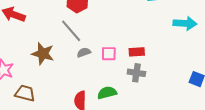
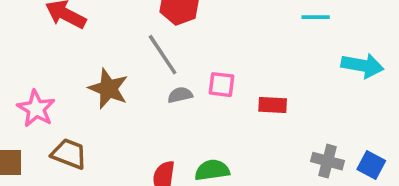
pink square: (109, 54) -> (222, 85), moved
gray cross: (136, 73) -> (328, 161), moved

